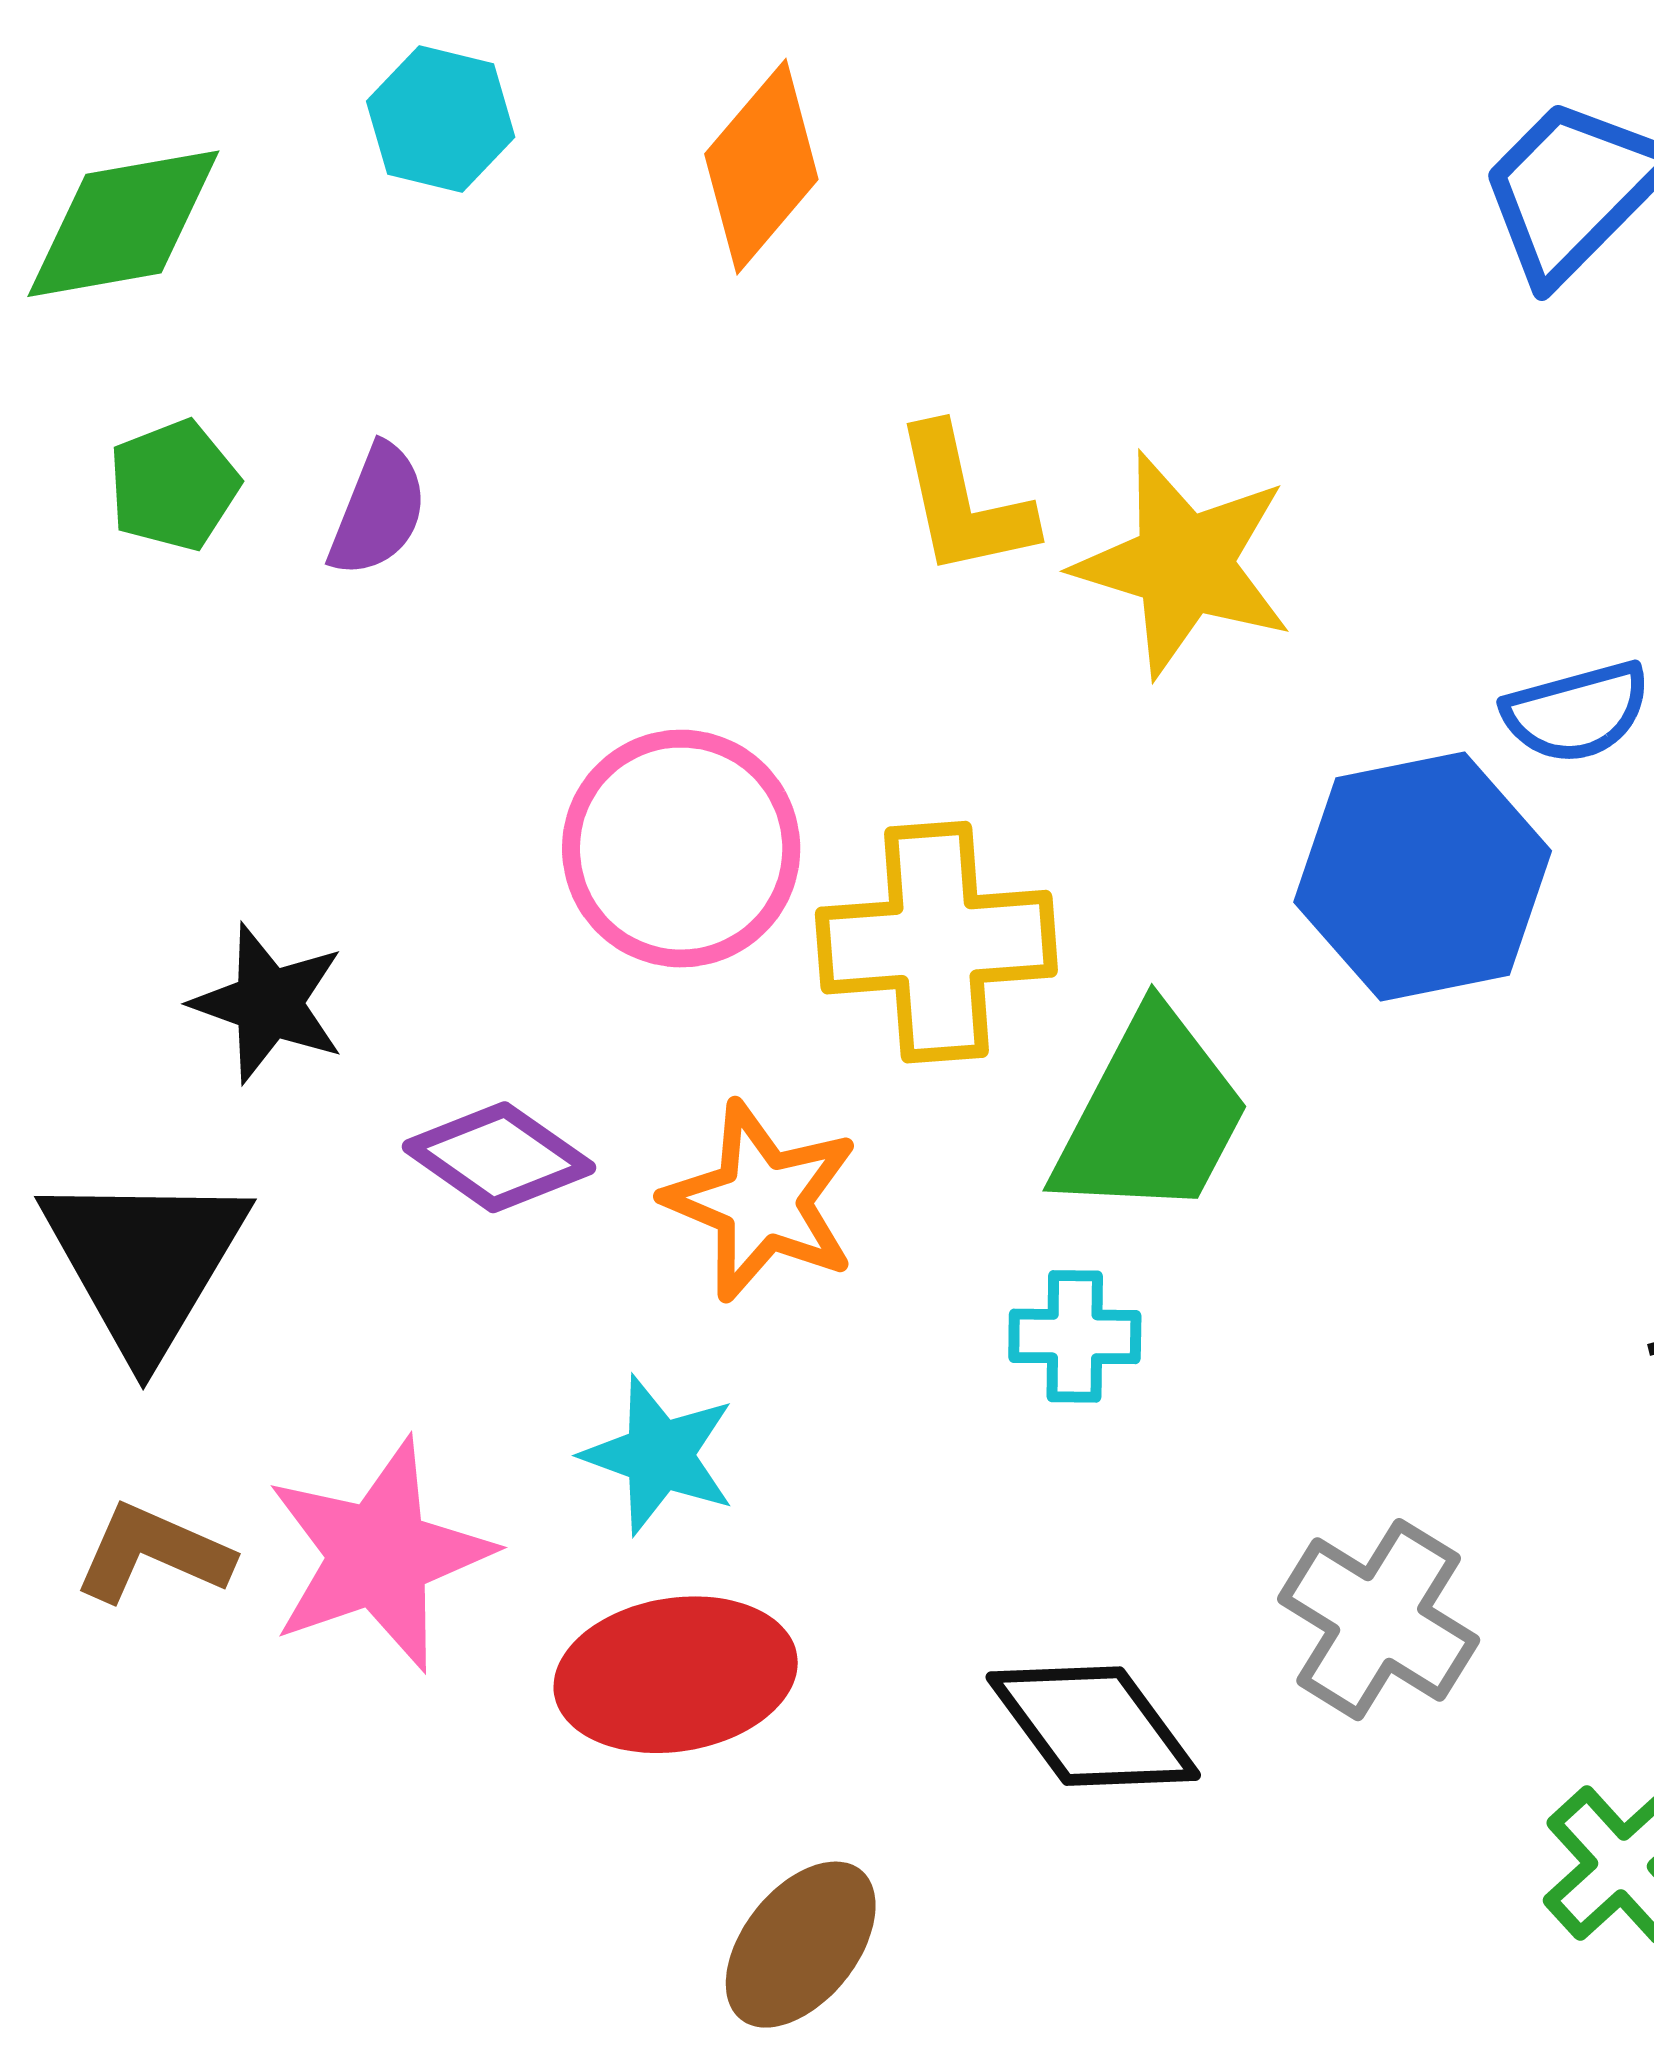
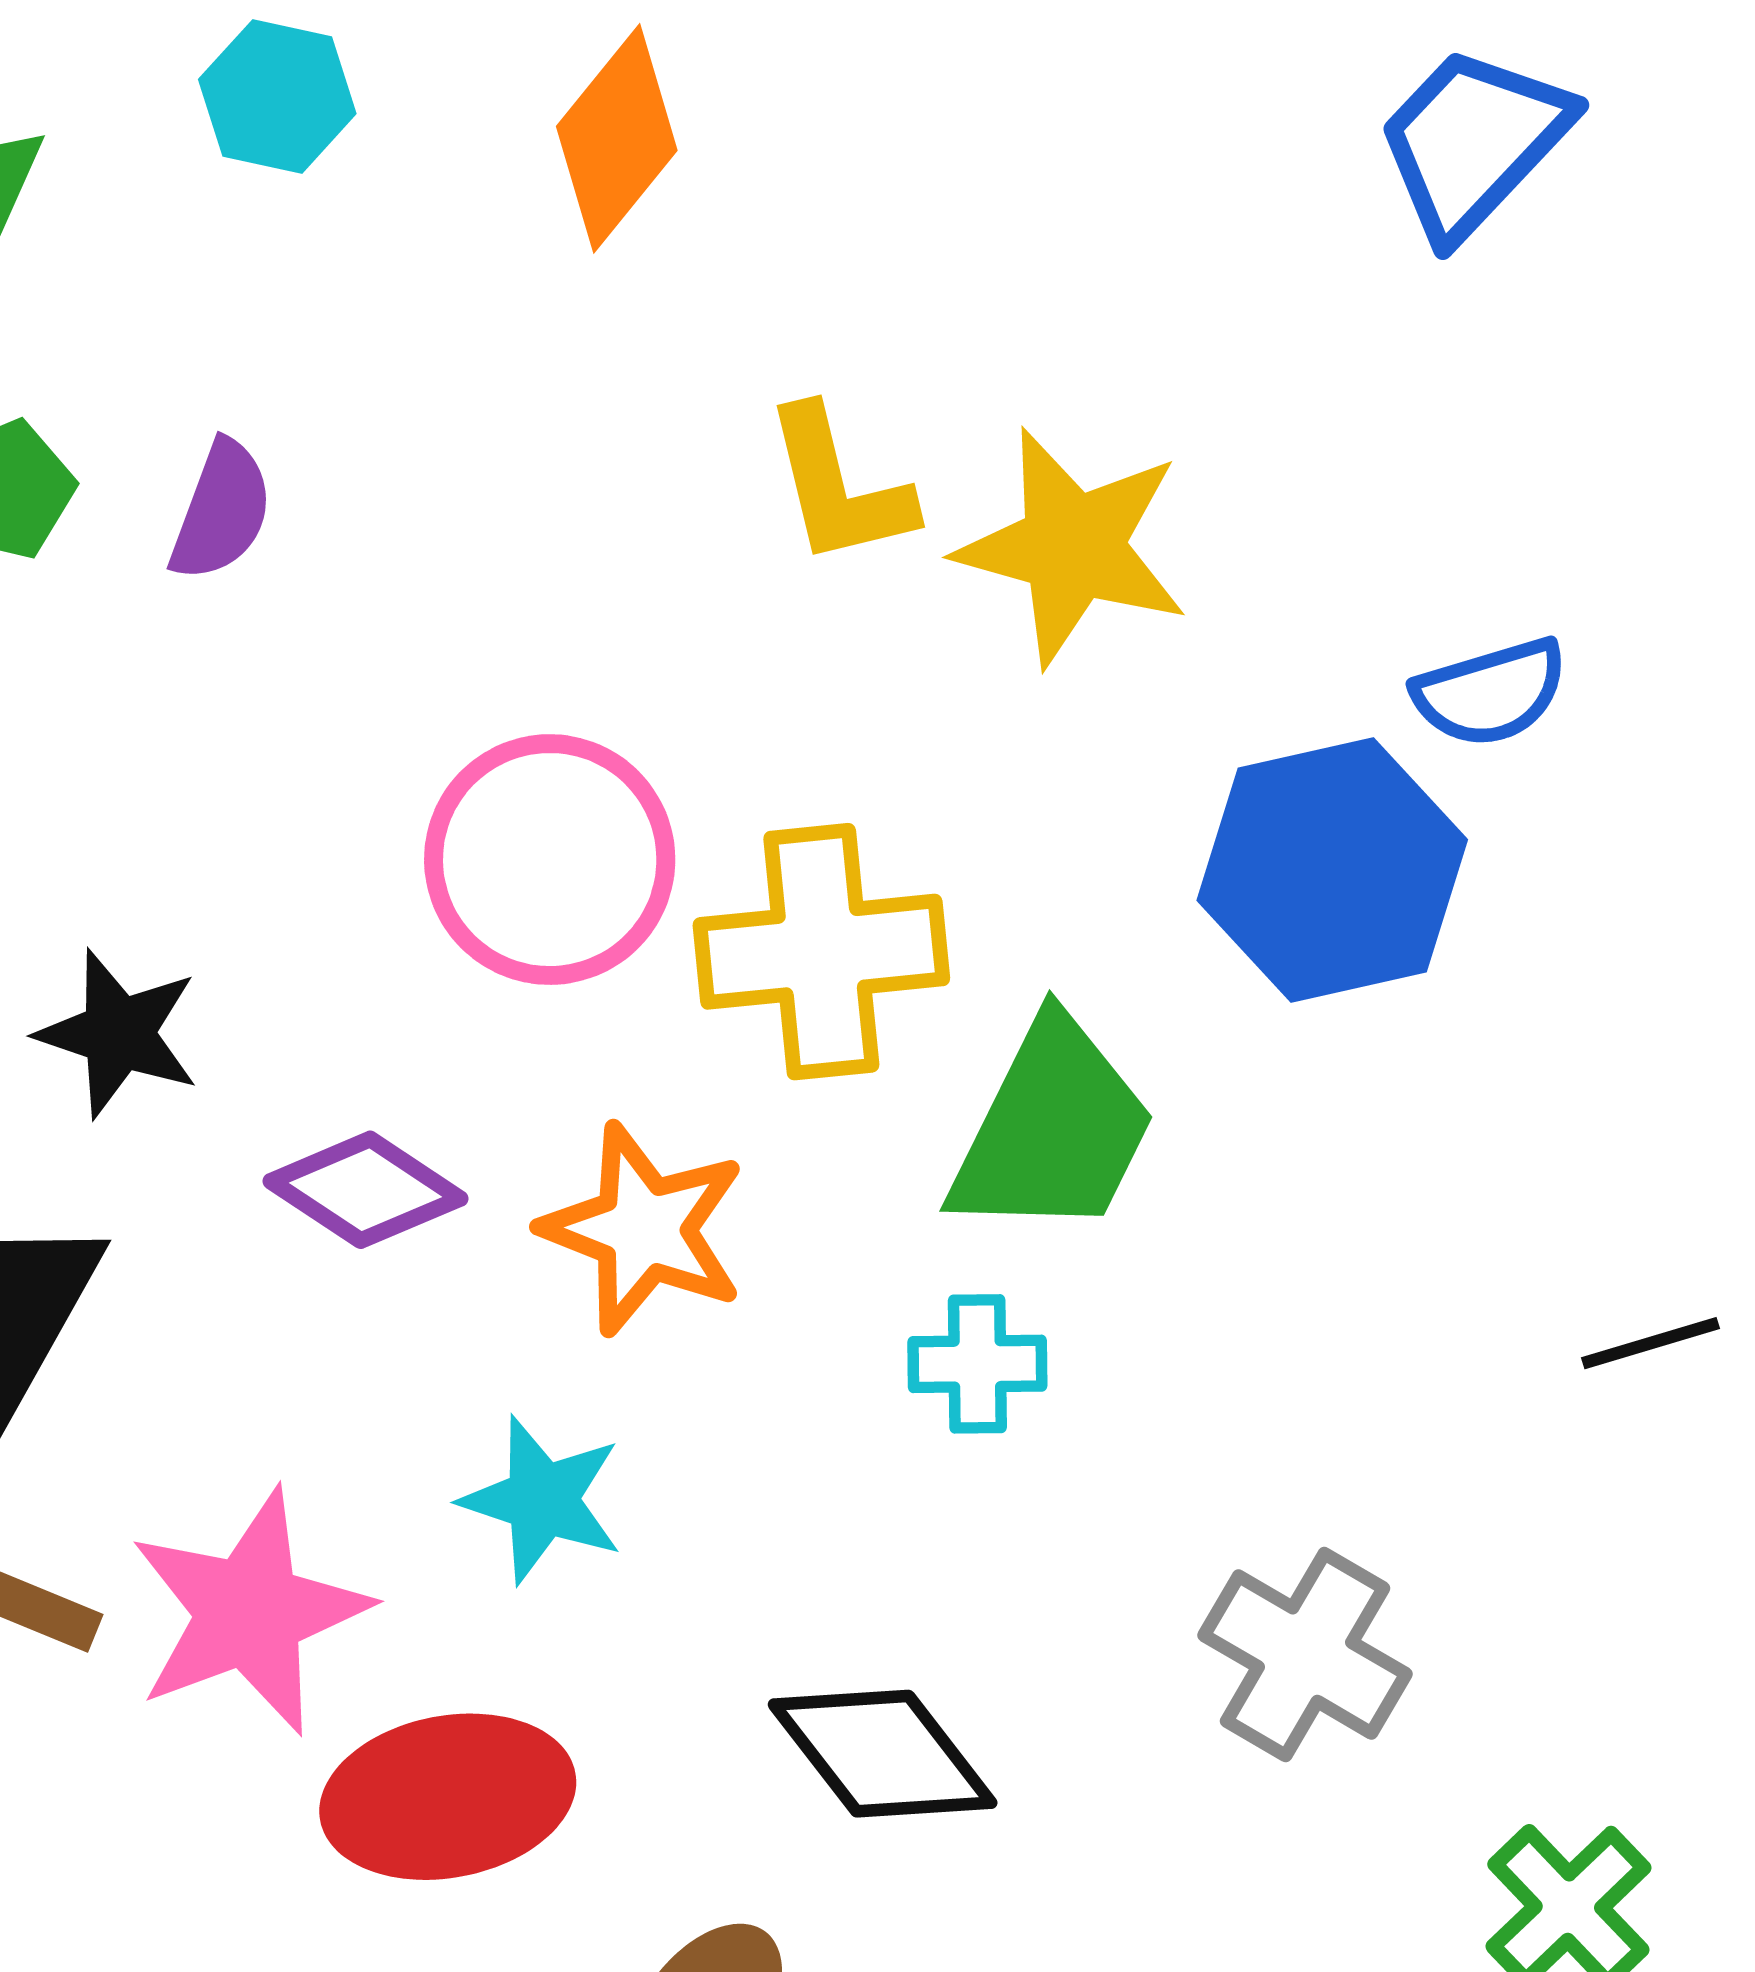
red ellipse: (676, 1675) -> (448, 1797), moved
black diamond: (1093, 1726) -> (883, 1754), moved

